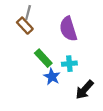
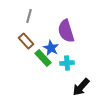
brown rectangle: (25, 26) -> (26, 41), moved
blue star: (52, 77) -> (51, 48), moved

